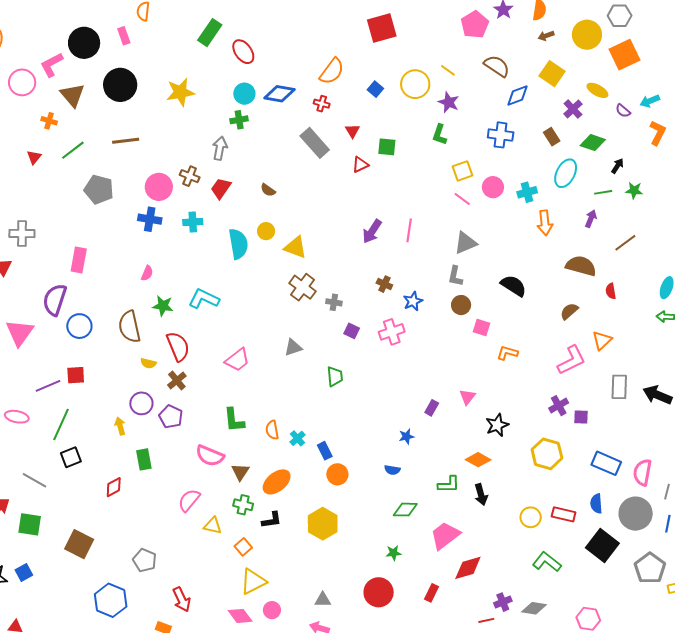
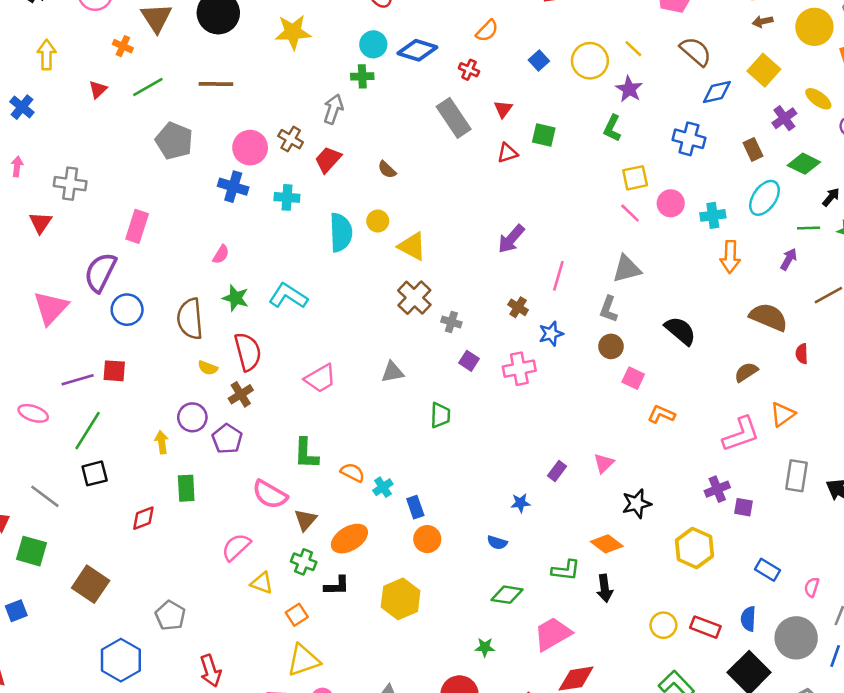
orange semicircle: (332, 71) -> (487, 31), size x0.7
pink line: (409, 230) -> (558, 276), moved
orange semicircle: (272, 430) -> (353, 472), turned 120
blue rectangle: (606, 463) -> (768, 570), size x0.7
pink semicircle: (642, 472) -> (812, 587), size x0.6

